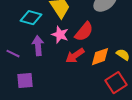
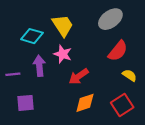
red semicircle: (84, 32) -> (118, 51), moved
purple line: (13, 54) -> (13, 74), turned -32
orange diamond: (100, 57) -> (85, 103), moved

